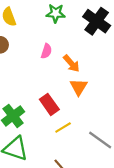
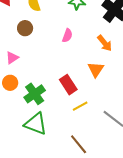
orange arrow: (71, 63) -> (105, 43), moved

